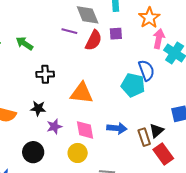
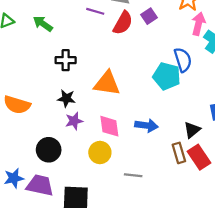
purple square: (116, 34) -> (149, 16), turned -32
black star: (38, 108) -> (66, 98), moved
brown rectangle: (144, 137) -> (179, 153), moved

